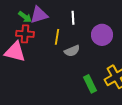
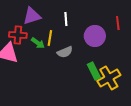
green arrow: (25, 17) -> (38, 43), moved
green rectangle: (90, 84) -> (94, 71), moved

